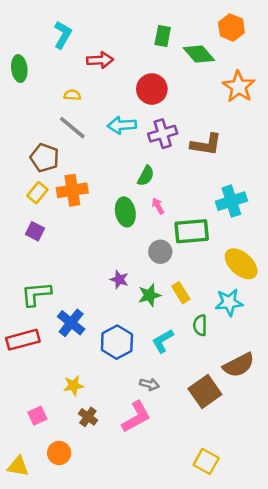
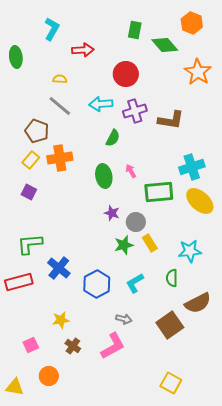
green semicircle: (146, 176) -> (113, 138), moved
gray circle: (160, 252) -> (136, 222), moved
yellow ellipse: (241, 264) -> (200, 201), moved
purple star: (119, 279) -> (112, 213), moved
green semicircle: (200, 325) -> (172, 278), moved

